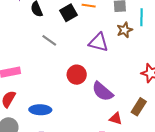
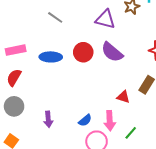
purple semicircle: (103, 91) -> (112, 52), moved
blue ellipse: (40, 110) -> (51, 57), moved

